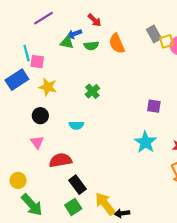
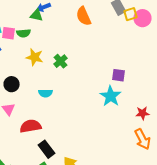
green semicircle: (91, 46) -> (24, 33), moved
yellow star: (48, 87) -> (35, 57), moved
cyan star: (145, 142) -> (111, 96), moved

